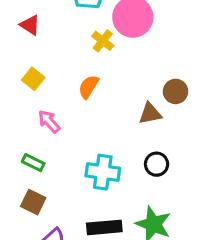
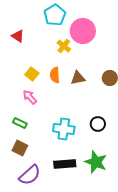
yellow square: (33, 79) -> (32, 74), moved
orange semicircle: (89, 87) -> (55, 75), turned -35
brown triangle: (150, 114) -> (78, 78), moved

